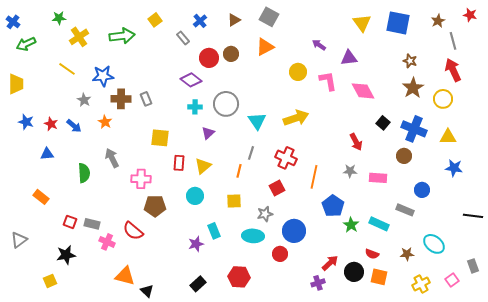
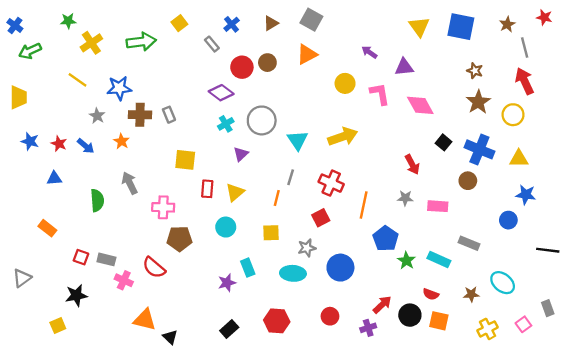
cyan cross: (195, 107) -> (226, 124), turned -32
blue circle: (422, 190) -> (508, 220), moved
red circle: (280, 254) -> (330, 316), moved

